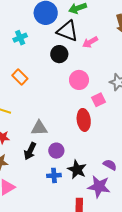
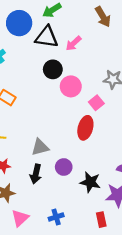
black circle: (59, 54) -> (53, 69), moved
red ellipse: (84, 120) -> (85, 128), turned 35
blue cross: (54, 175) -> (56, 217), moved

